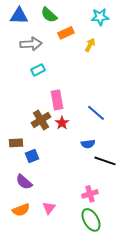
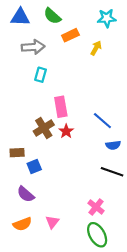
cyan rectangle: (38, 70) -> (41, 75), turned -48
blue semicircle: (88, 144) -> (113, 145), moved
pink cross: (90, 194) -> (96, 207), turned -35

